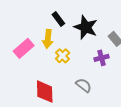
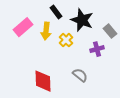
pink rectangle: (24, 48) -> (23, 27), moved
yellow cross: (63, 56) -> (66, 40), moved

